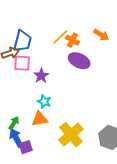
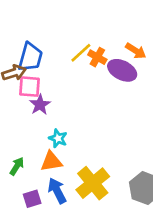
purple ellipse: (79, 61) -> (122, 70), moved
purple star: (41, 76) -> (40, 105), moved
blue arrow: (16, 138) -> (57, 191), moved

